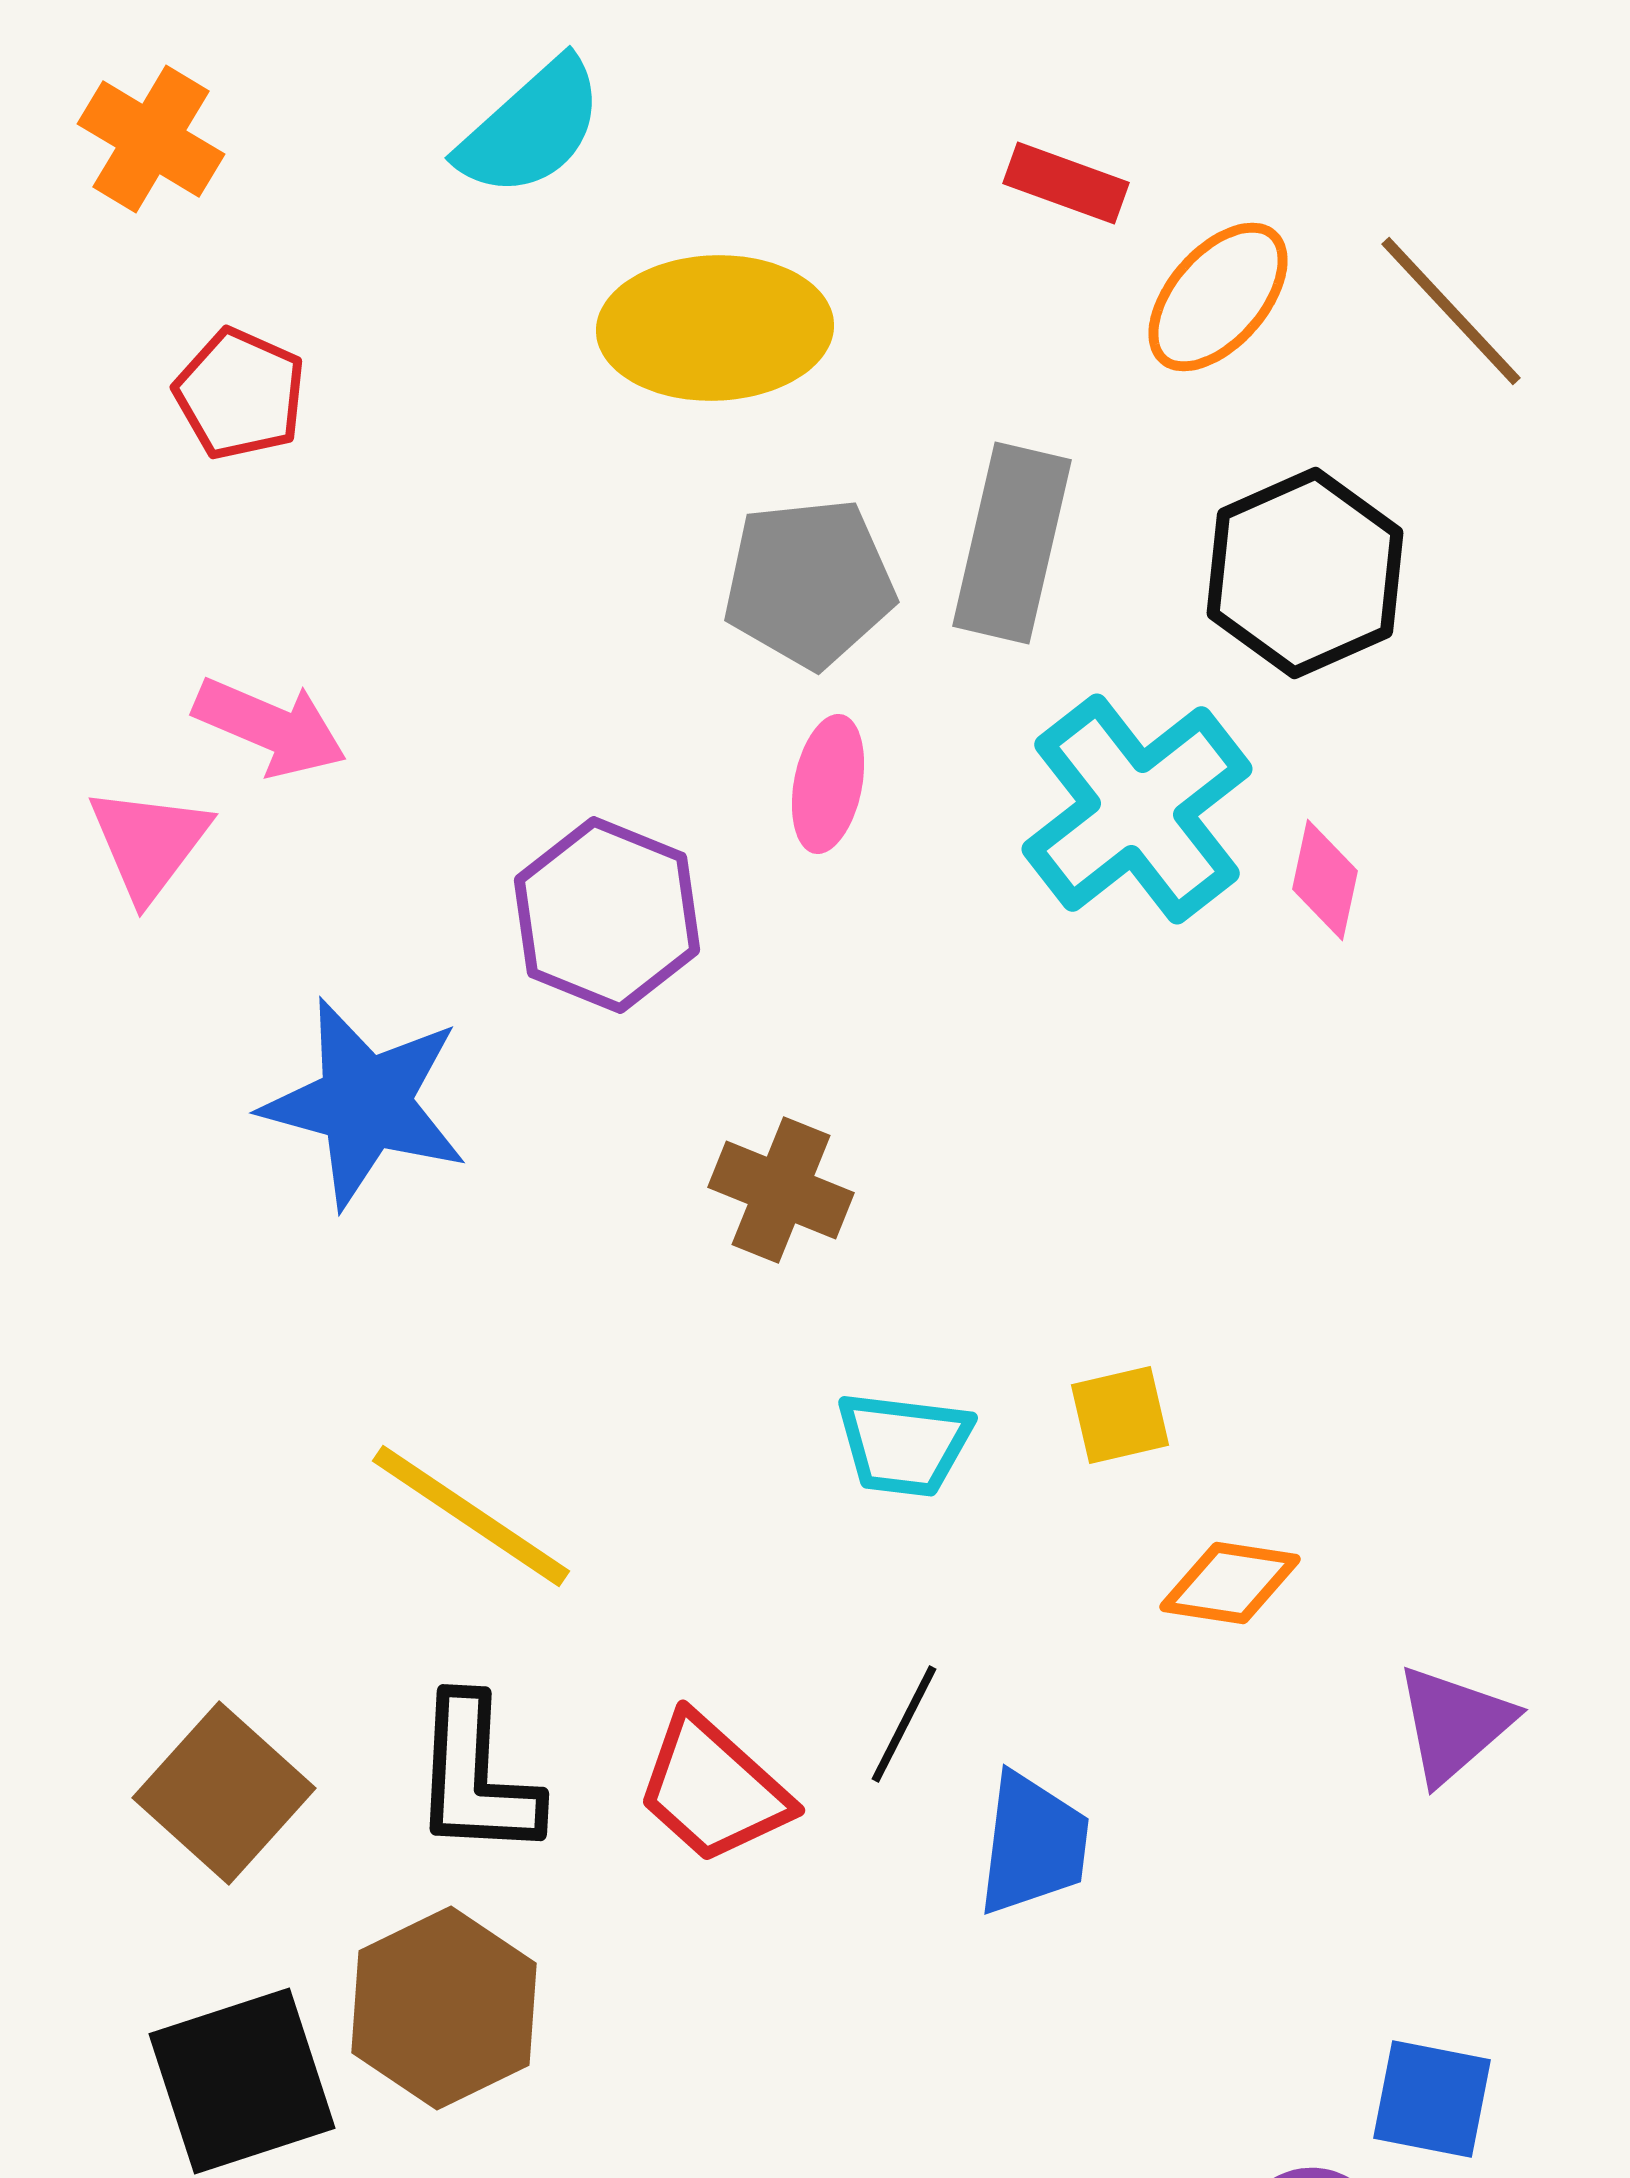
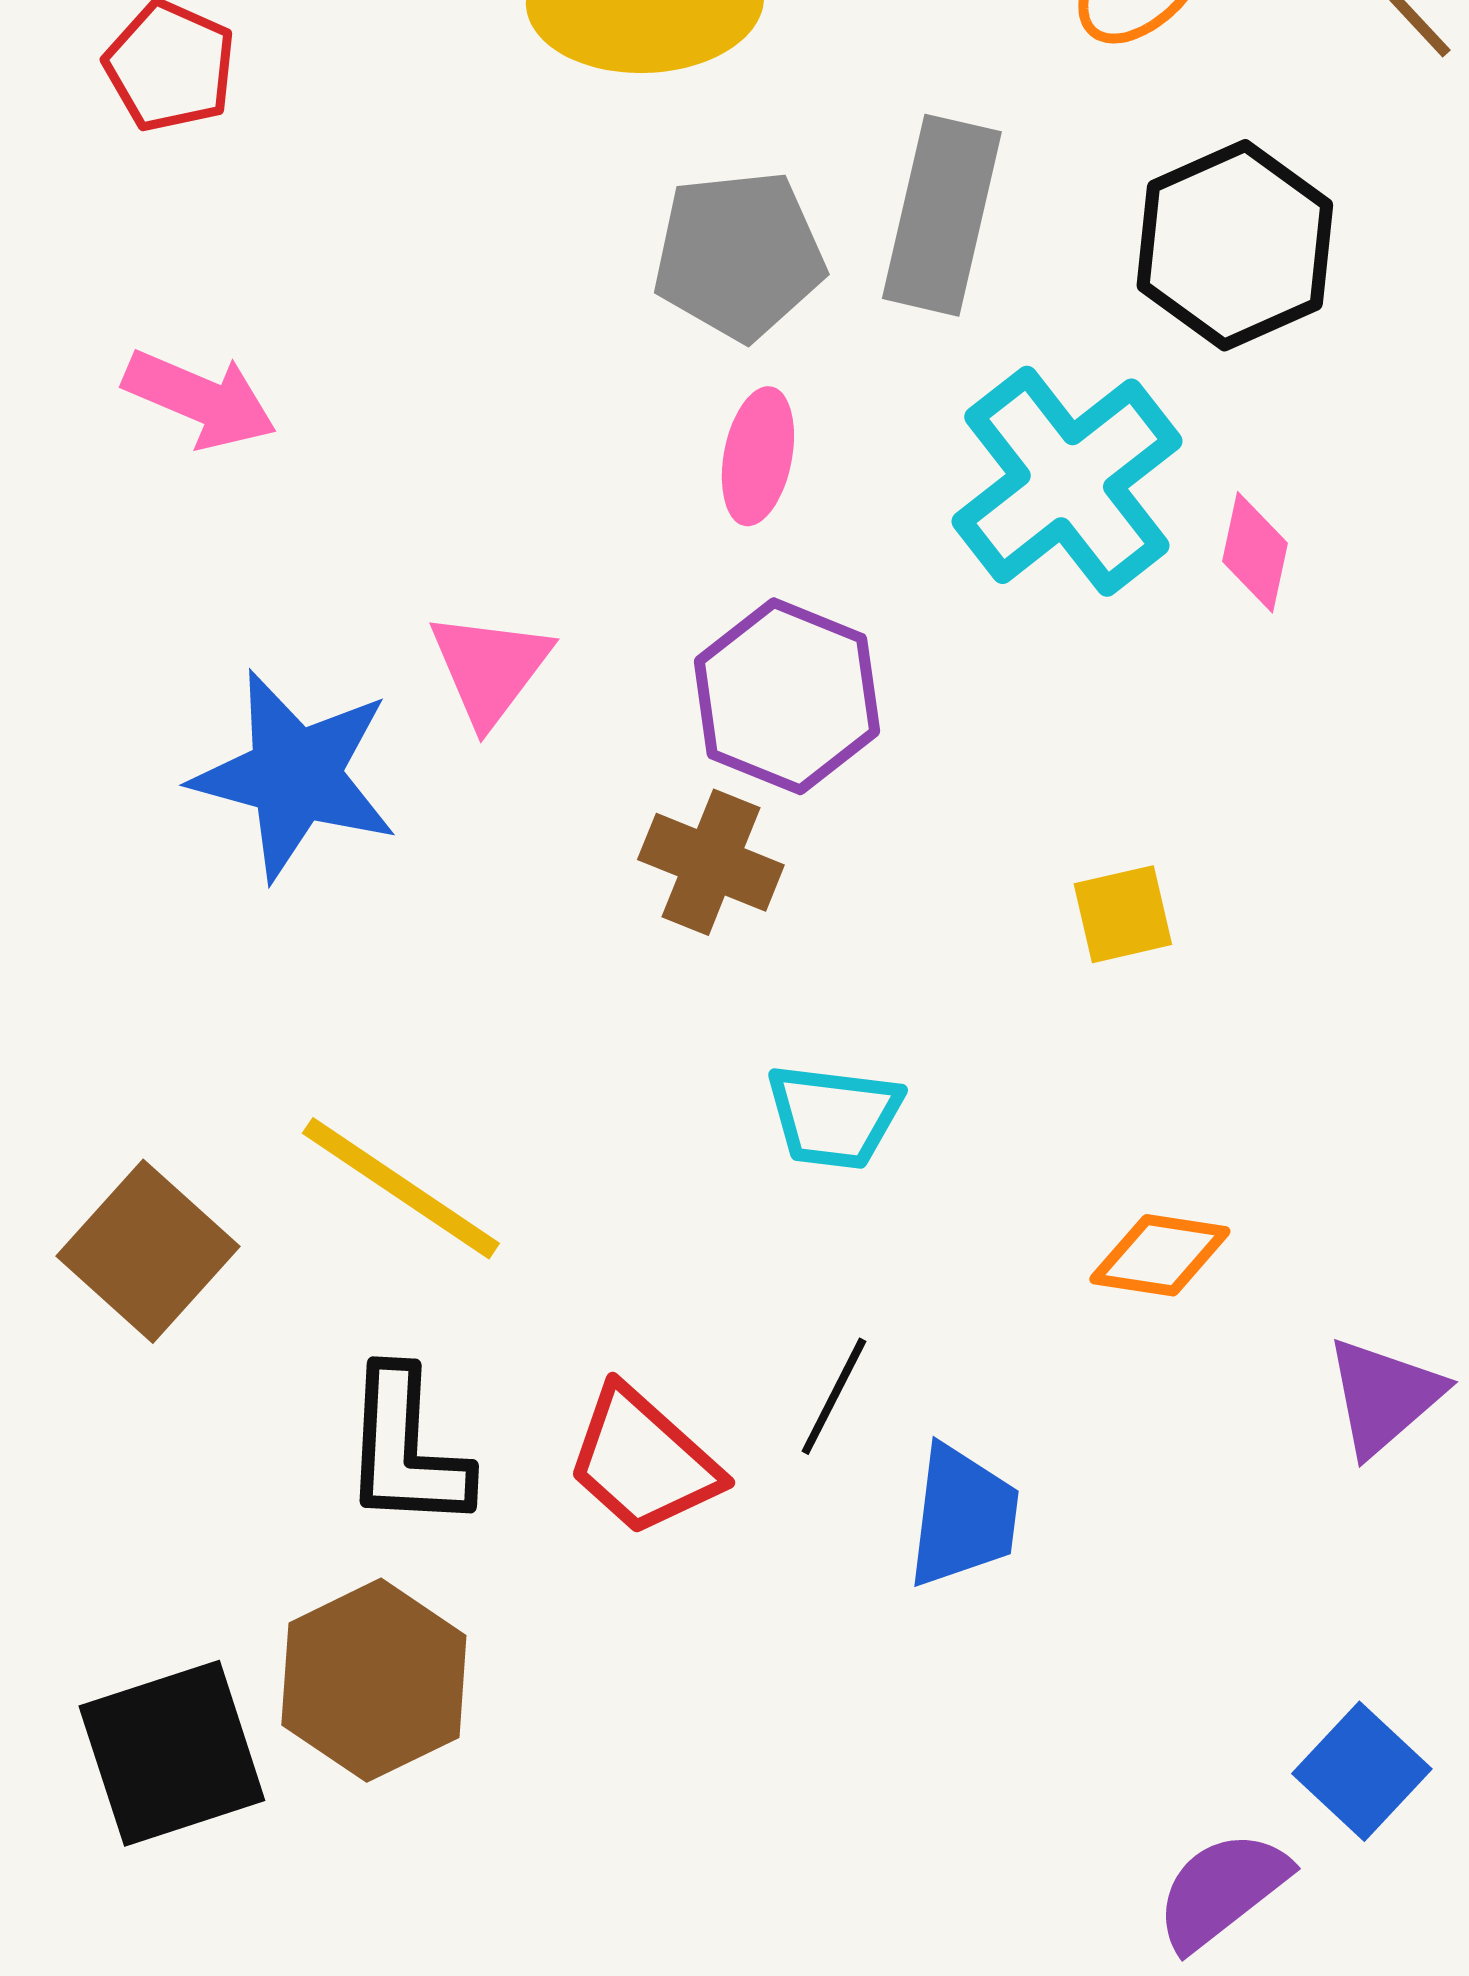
pink triangle: (149, 843) -> (490, 668), moved
purple hexagon: (607, 915) -> (787, 696), moved
yellow square: (1120, 1415) -> (1123, 914), moved
brown square: (224, 1793) -> (148, 1251), moved
blue square: (1432, 2099) -> (1362, 1771), turned 32

